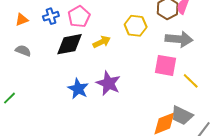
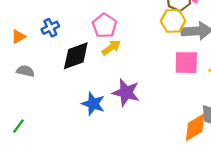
pink pentagon: (79, 17) -> (104, 26), moved
yellow hexagon: (136, 26) -> (173, 21), moved

